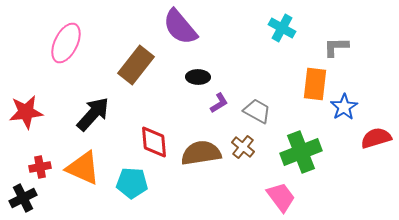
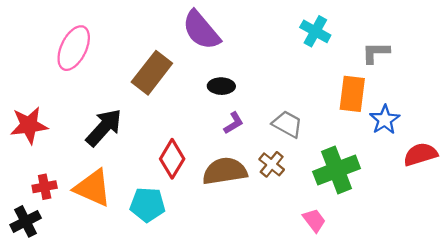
purple L-shape: (219, 103) -> (234, 123), moved
red diamond: (154, 142) -> (172, 159), turned 36
pink trapezoid: (281, 197) -> (314, 220), size x0.7

